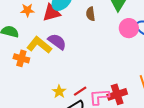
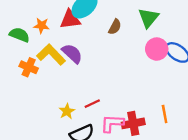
orange star: (27, 10) -> (41, 26), moved
brown semicircle: (91, 14) -> (115, 27), turned -152
red line: (80, 91) -> (92, 104), moved

